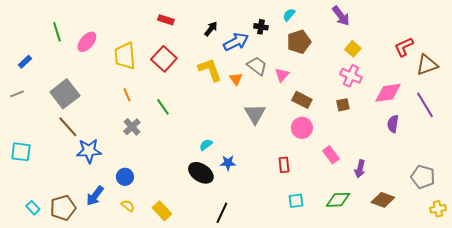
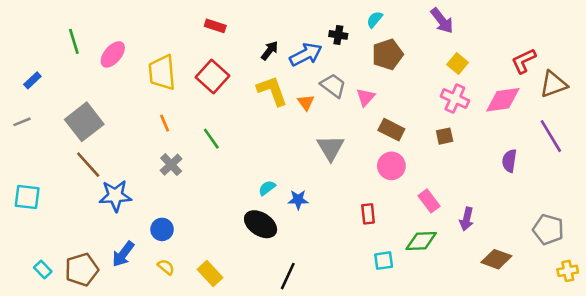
black arrow: (211, 29) -> (270, 51), moved
pink diamond: (388, 93) -> (503, 100), moved
blue star: (228, 163) -> (298, 200), moved
green diamond: (338, 200) -> (421, 241), moved

